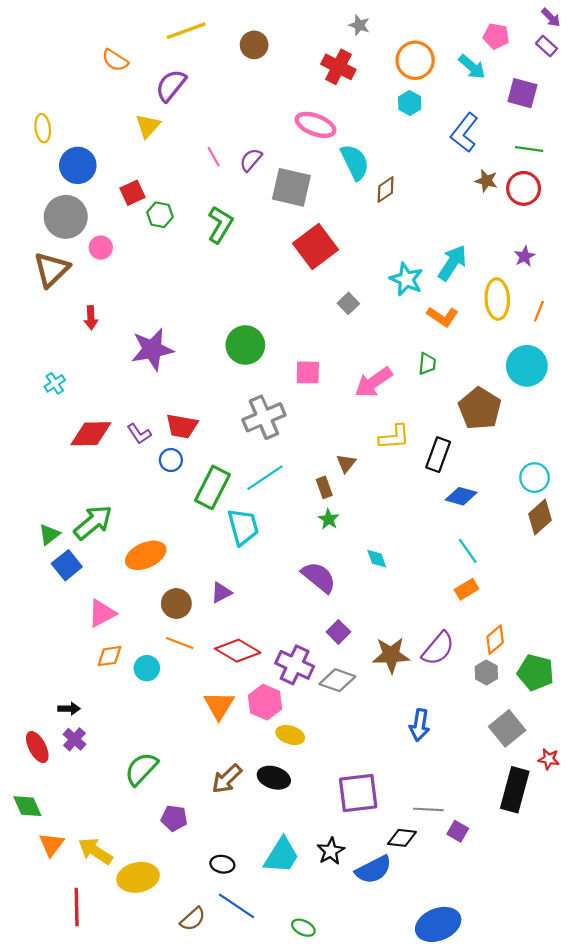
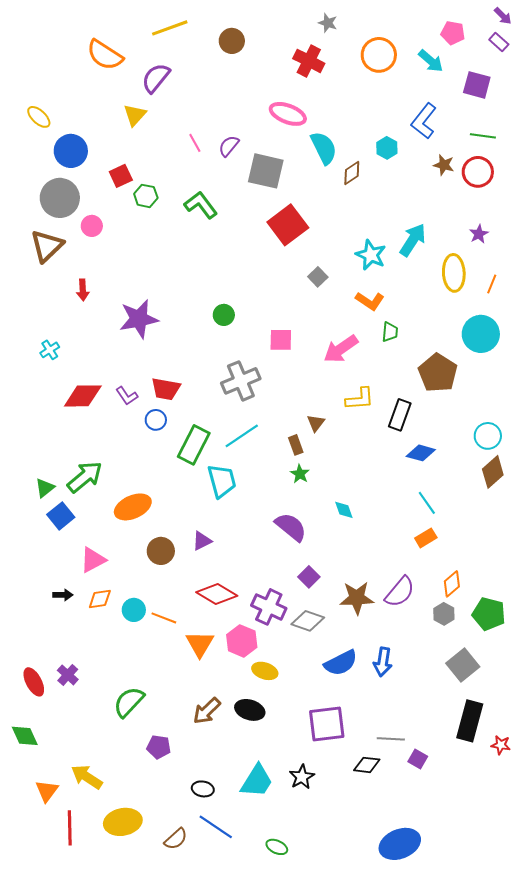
orange semicircle: (115, 60) -> (105, 55), size x1.5
cyan hexagon: (410, 103) -> (387, 148), moved
yellow ellipse: (43, 128) -> (39, 117), turned -40
green L-shape: (220, 225) -> (201, 205), turned -68
orange L-shape: (443, 317) -> (370, 301), moved
green circle: (245, 345) -> (224, 315), size x0.6
orange line: (180, 643) -> (164, 618), moved
black arrow: (69, 709) -> (63, 595), moved
red star: (549, 759) -> (501, 745), moved
orange triangle: (51, 844) -> (47, 791), moved
blue semicircle: (374, 870) -> (341, 663), moved
yellow ellipse: (138, 877) -> (123, 822), moved

